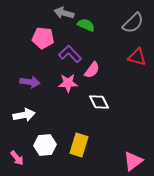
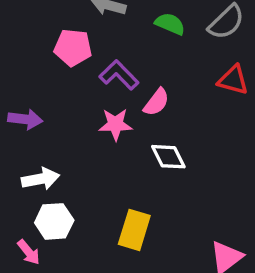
green semicircle: (86, 25) -> (170, 24), moved
purple arrow: (30, 82) -> (25, 119), moved
white hexagon: (45, 145) -> (54, 221), moved

